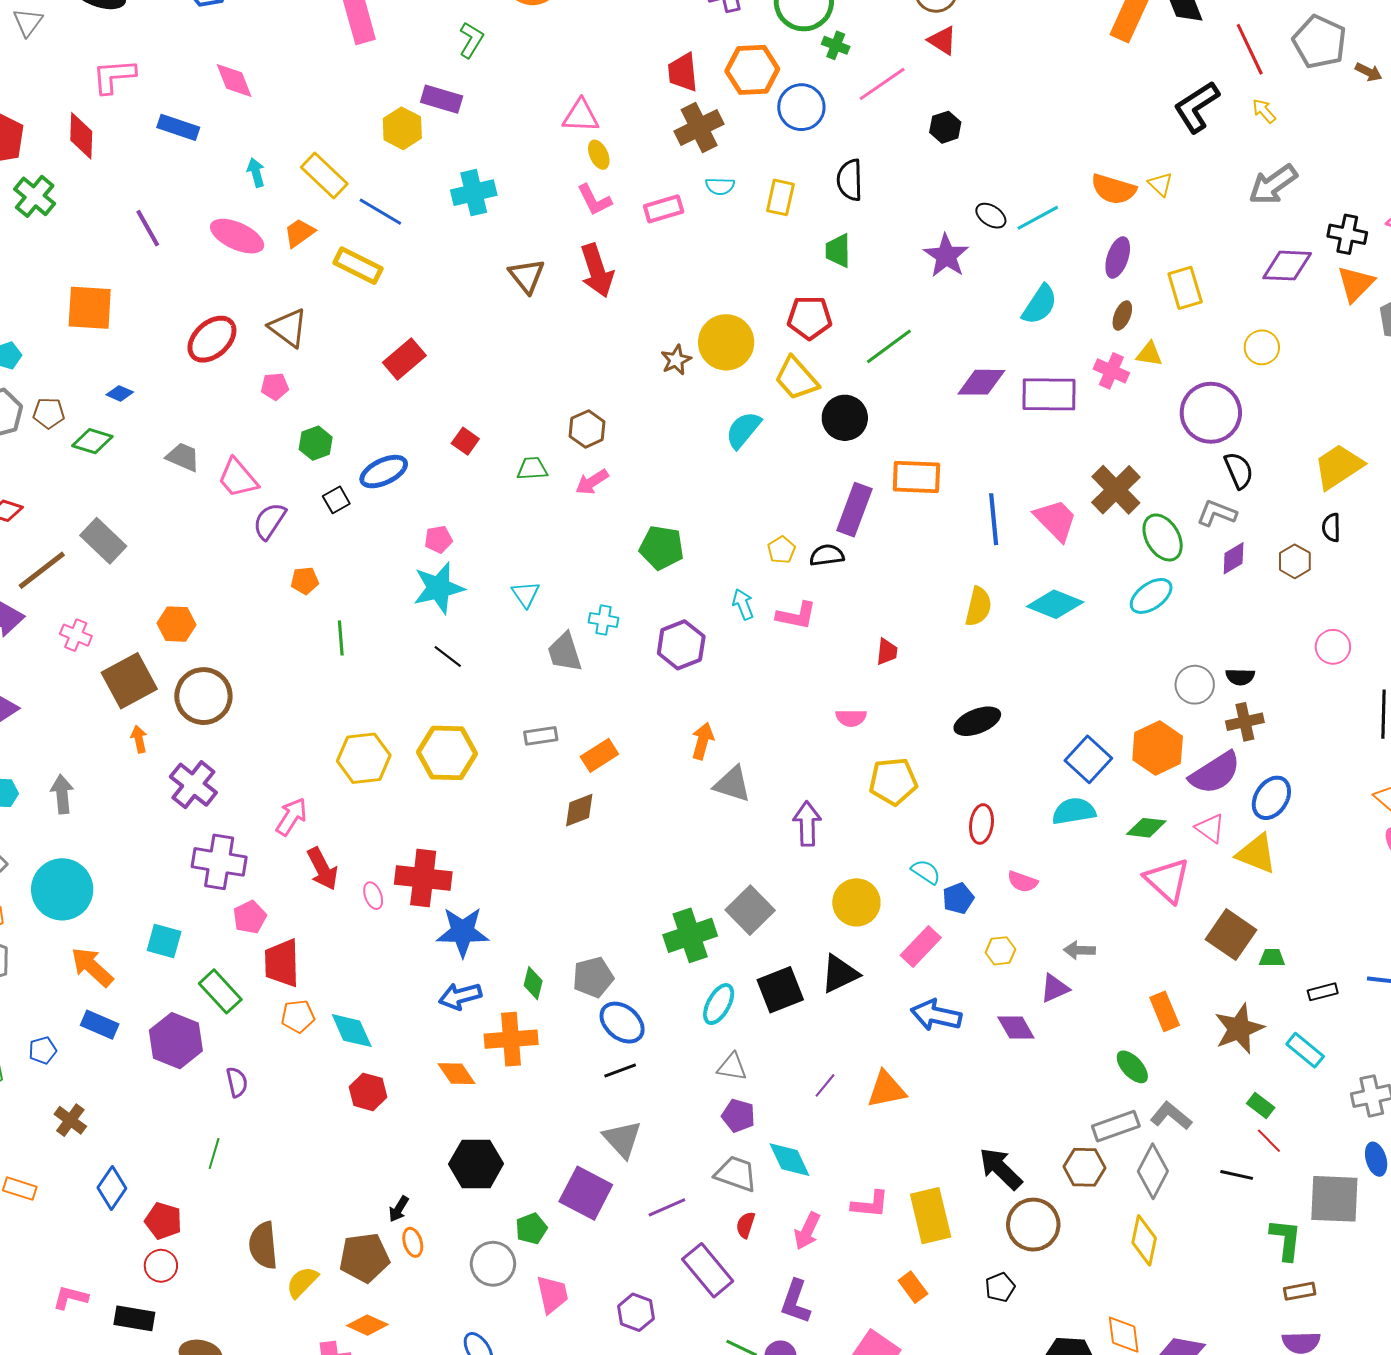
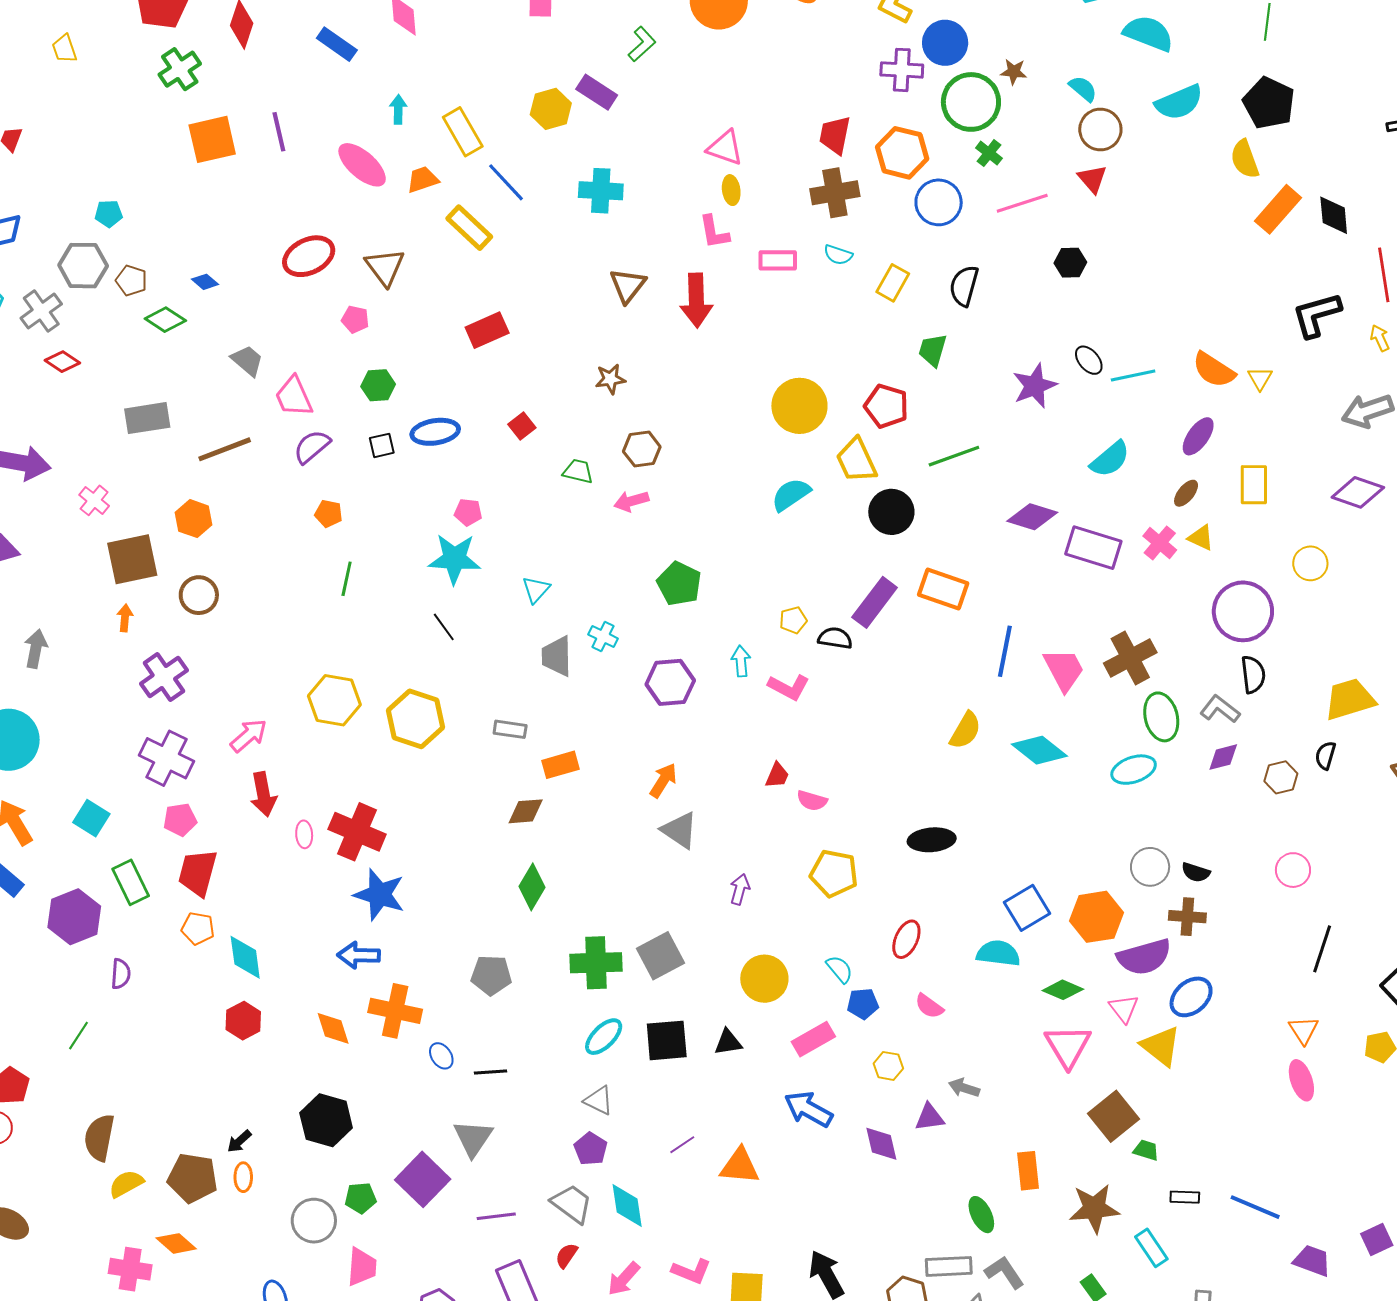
orange square: (90, 308) -> (212, 139), moved, turned -33
brown star: (676, 360) -> (610, 379), moved
gray rectangle: (103, 541) -> (147, 418), turned -69
brown line: (42, 570) -> (225, 449), moved
red trapezoid: (887, 652) -> (777, 775), moved
brown circle: (203, 696) -> (199, 595), size x0.7
purple arrow: (807, 824) -> (740, 889), size x0.7
black triangle: (840, 974) -> (728, 1042), size x0.7
green diamond: (533, 983) -> (532, 887), moved, size x1.4
blue ellipse: (622, 1023) -> (441, 1056), moved, size x0.6

